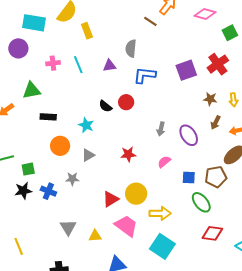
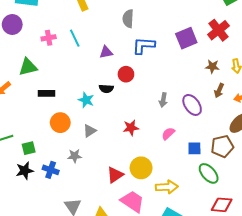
purple triangle: (109, 66) -> (106, 52), moved
black semicircle: (105, 106) -> (106, 89), moved, turned -32

